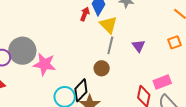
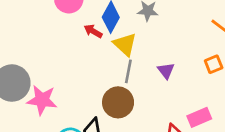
red arrow: (85, 14) -> (93, 31), turned -80
brown circle: (102, 68) -> (118, 102), size x1.5

